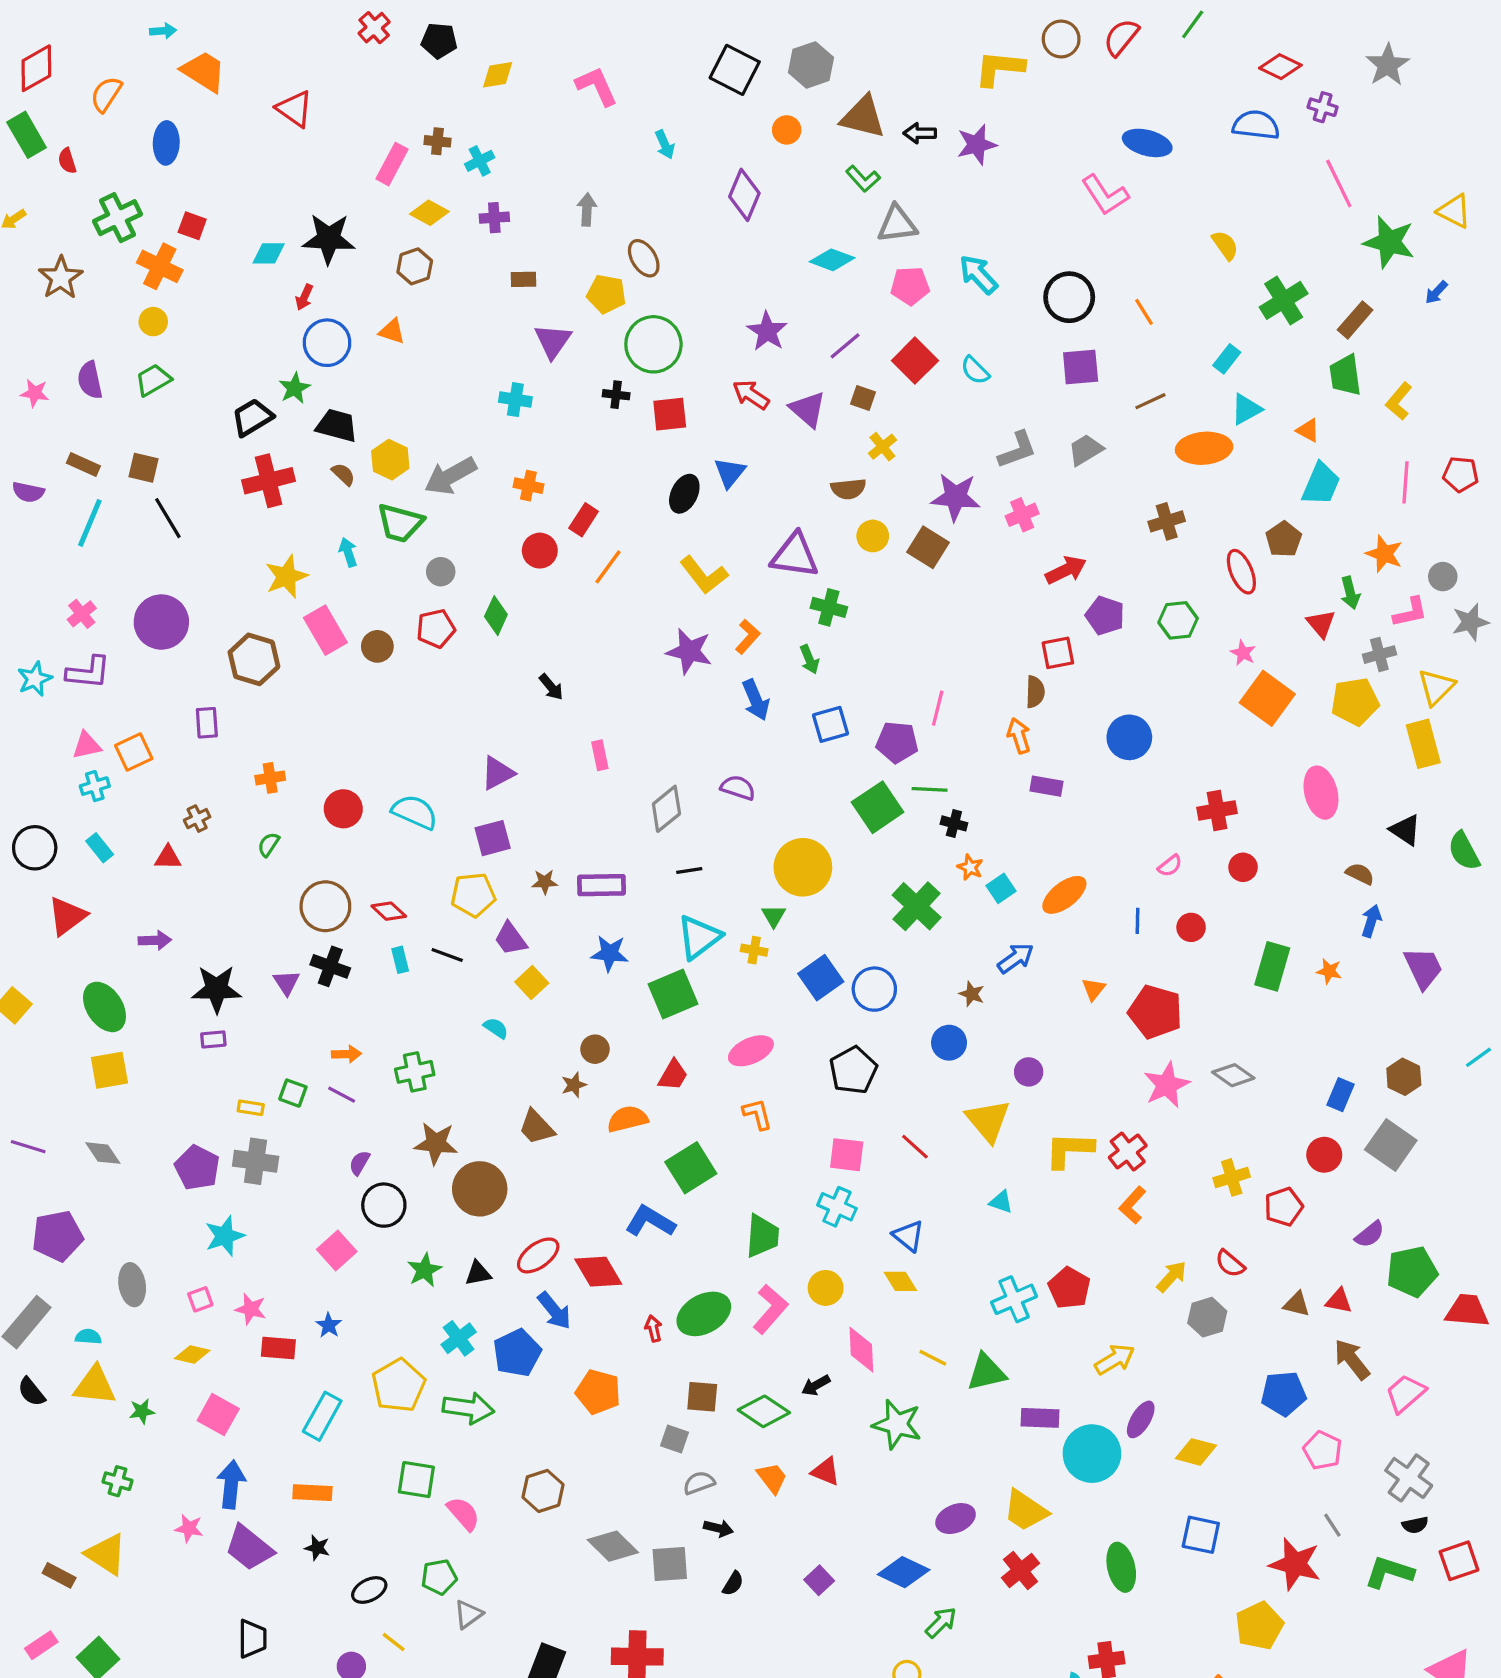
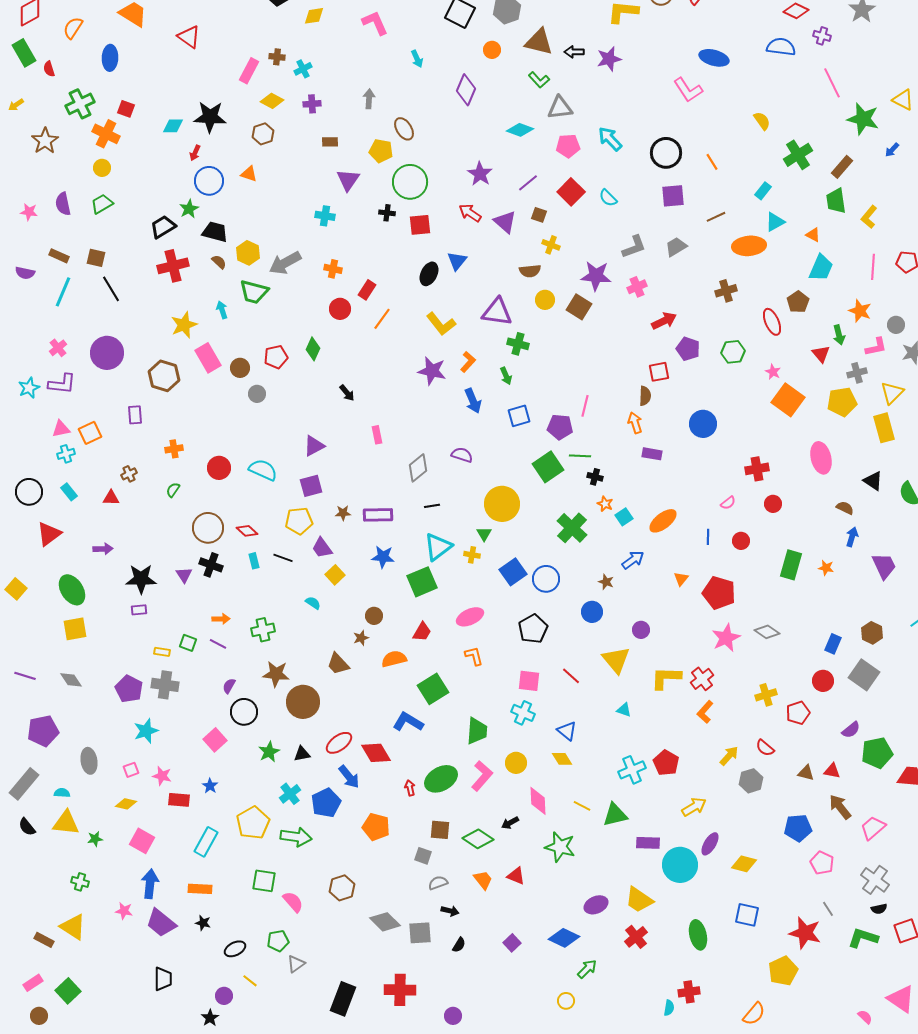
yellow cross: (882, 447) -> (551, 245), turned -30
gray circle: (441, 572) -> (257, 394), moved

